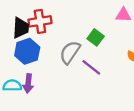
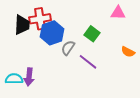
blue hexagon: (27, 51) -> (52, 33), moved
gray semicircle: (70, 52) -> (68, 48), size x0.7

